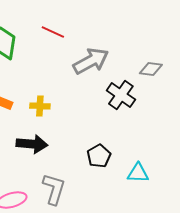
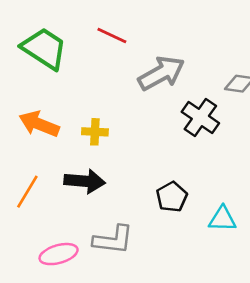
gray L-shape: (54, 189) -> (113, 240), turned 80

